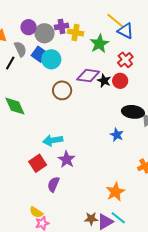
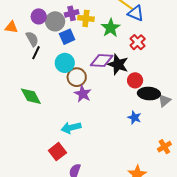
blue square: (39, 54) -> (67, 37), moved, turned 35
cyan circle: (51, 59) -> (65, 63), moved
black line: (10, 63) -> (36, 53), moved
black star: (104, 81) -> (118, 64), size x1.5
red circle: (120, 81) -> (135, 80), moved
purple star: (67, 159) -> (83, 94), moved

